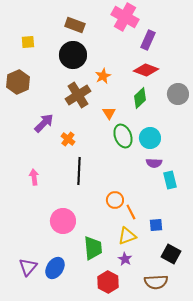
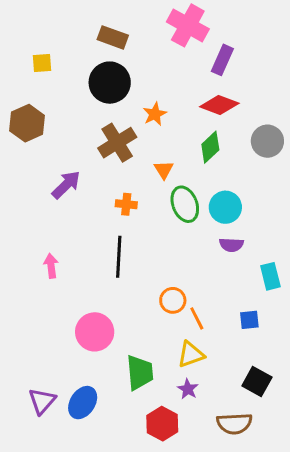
orange cross: (68, 139) -> (126, 204), moved, turned -32
cyan rectangle: (170, 180) -> (270, 276), moved
blue square: (156, 225) -> (249, 320), moved

